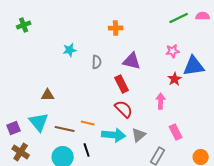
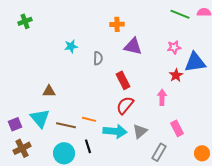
green line: (179, 18) -> (180, 14), turned 48
purple triangle: (132, 61) -> (133, 46), moved
red semicircle: (124, 109) -> (125, 105), turned -96
brown cross: (21, 152) -> (22, 148), turned 30

